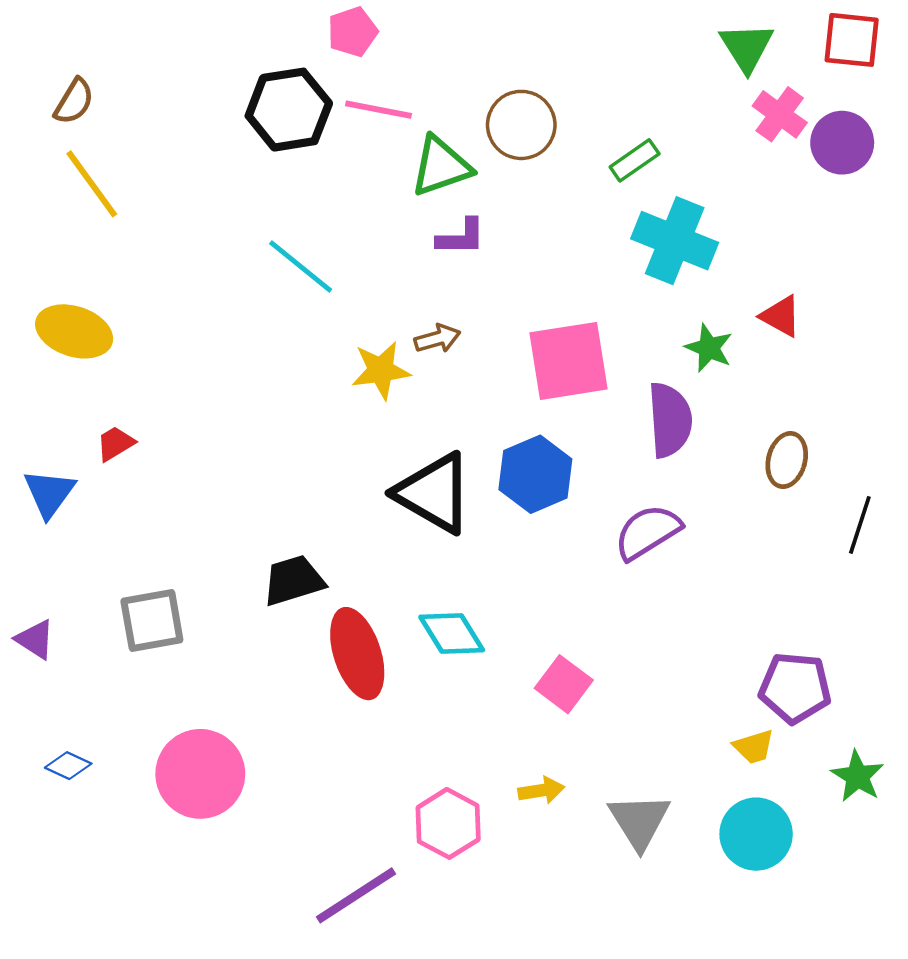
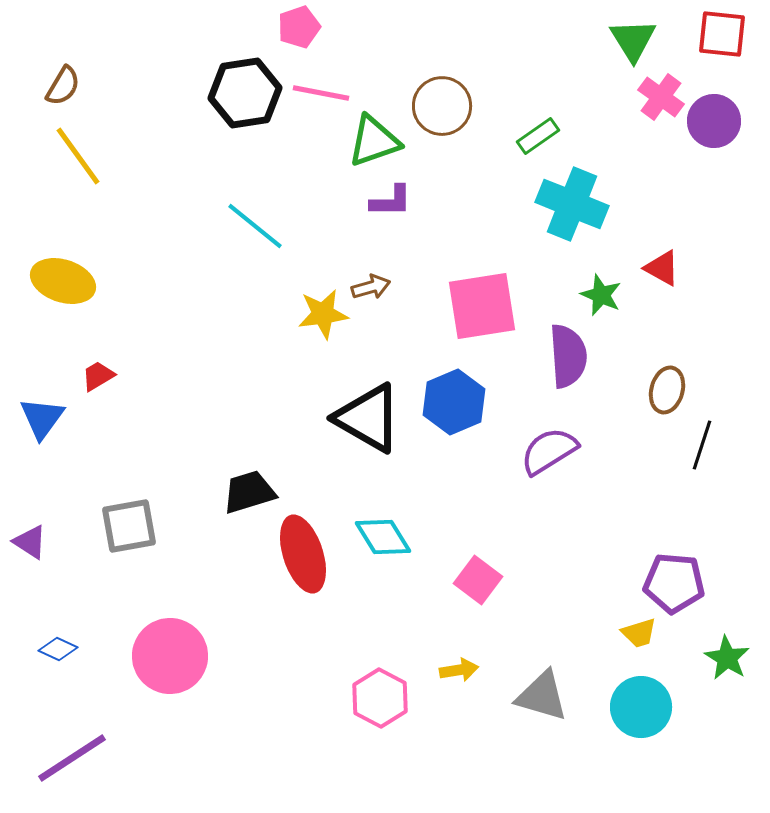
black line: (860, 525) -> (702, 445), moved
gray triangle: (639, 821) -> (542, 696), turned -42
purple line: (356, 895) -> (72, 758), moved

